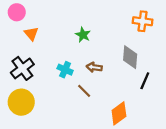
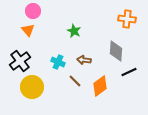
pink circle: (17, 12) -> (33, 11), moved
black line: (145, 81) -> (129, 72), turned 42
yellow circle: (21, 102) -> (32, 87), moved
orange diamond: (119, 113) -> (100, 86), moved

